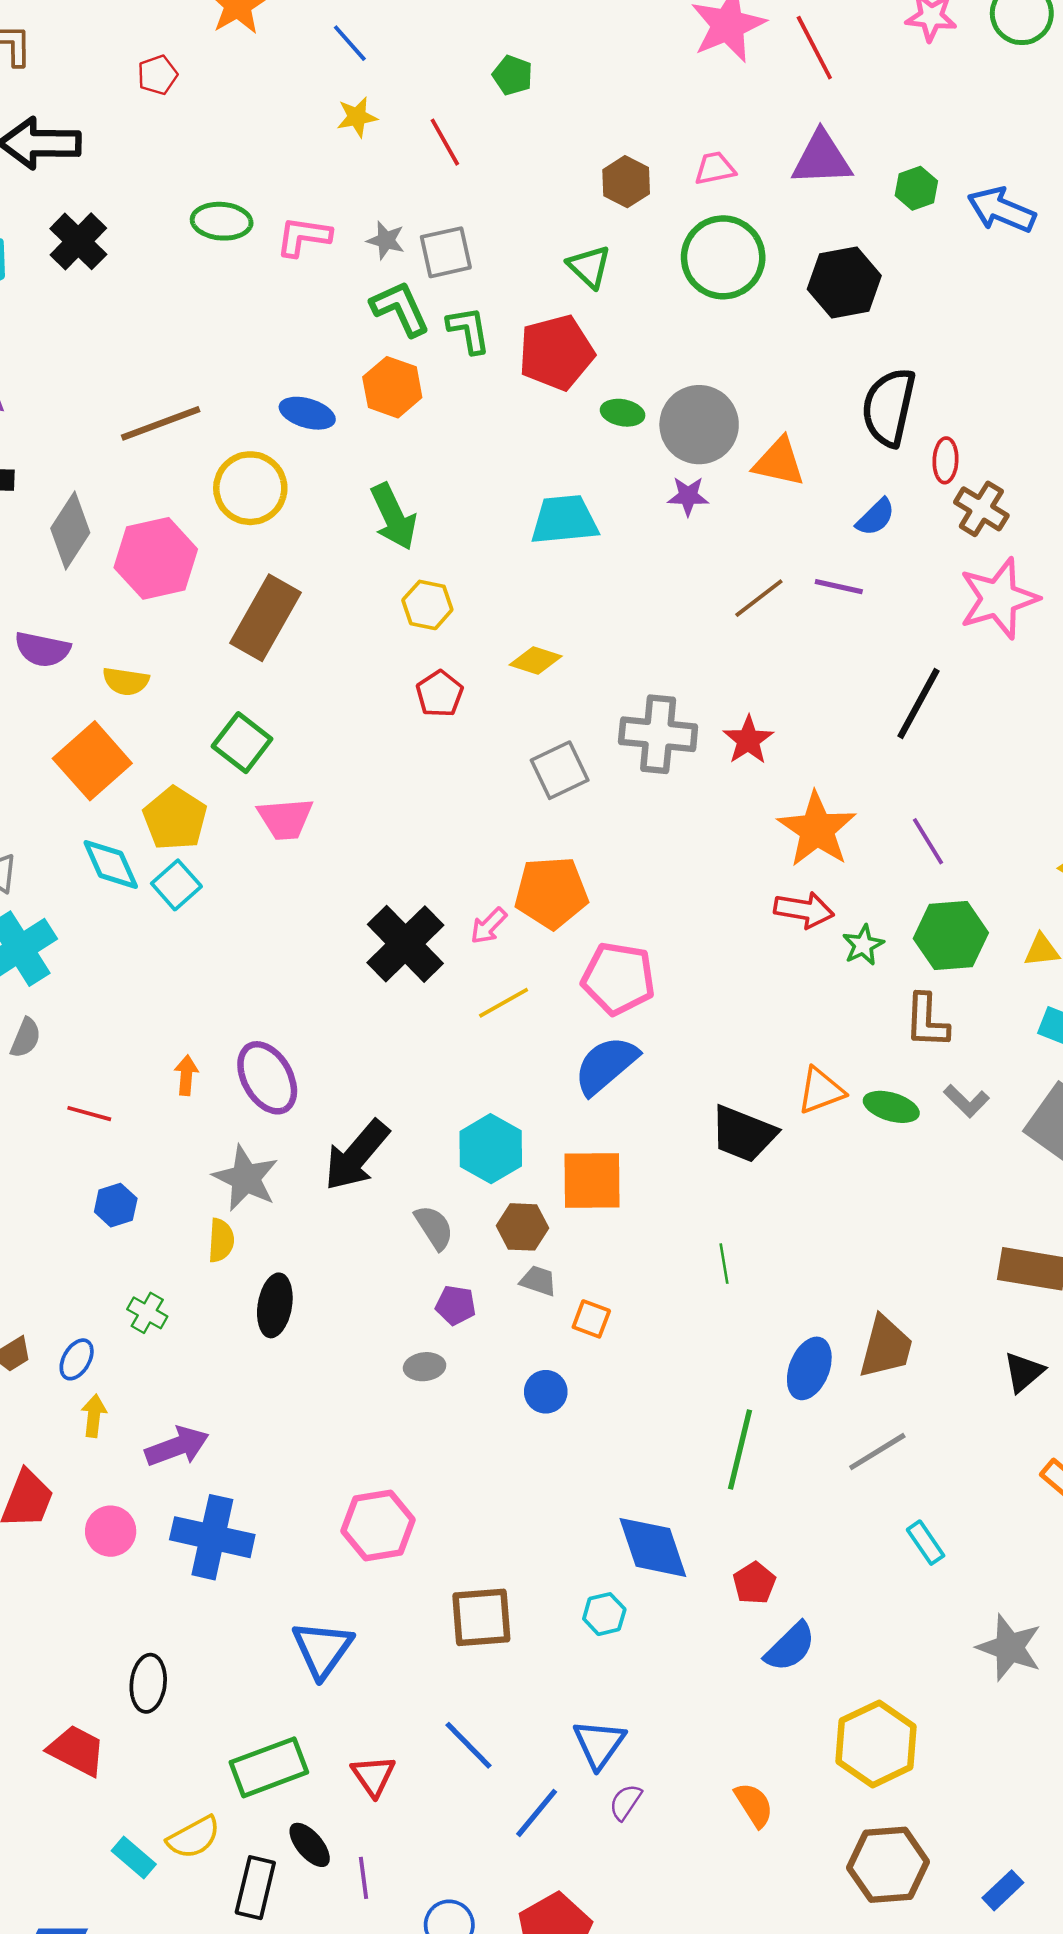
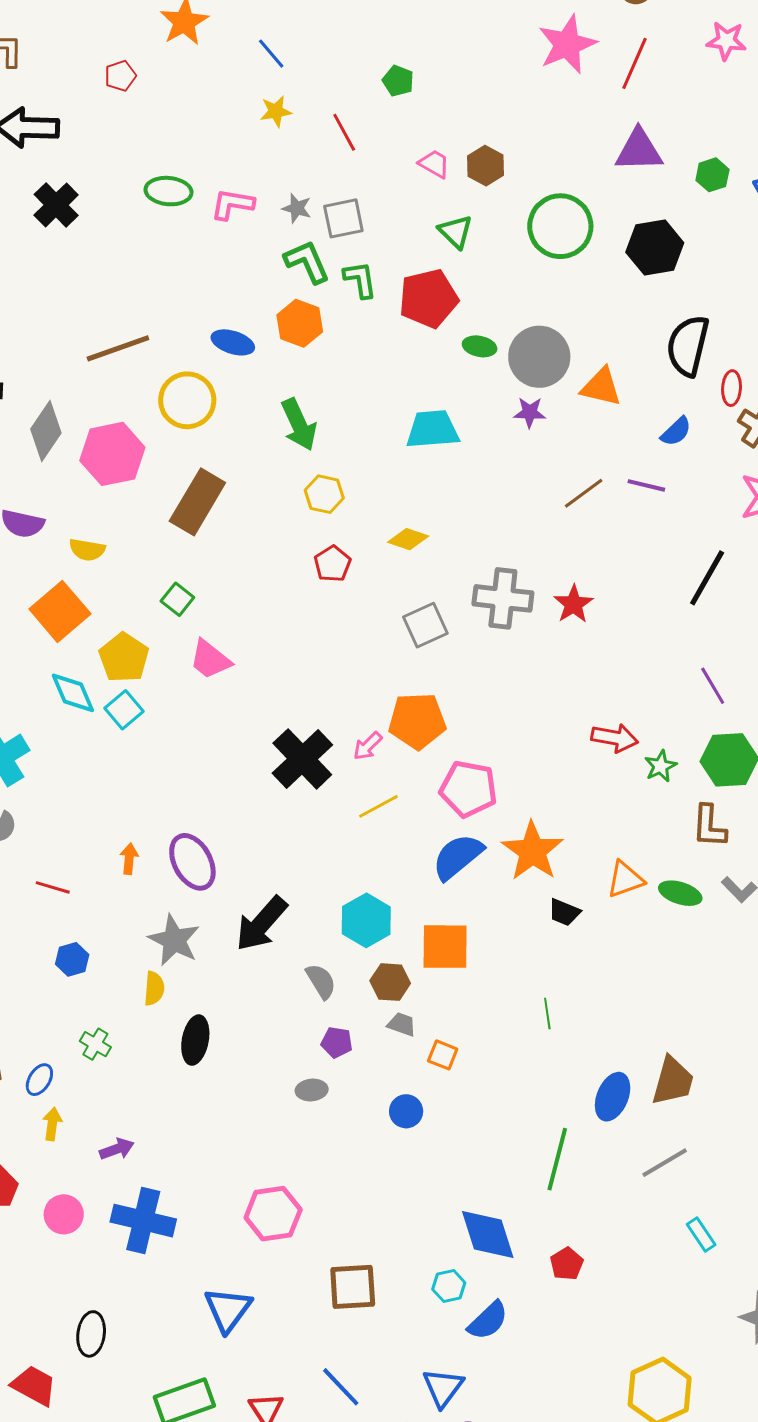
red line: (814, 48) -> (635, 63), turned 50
pink trapezoid: (715, 168) -> (434, 164), moved, turned 40
green square: (242, 743) -> (177, 599), size x0.7
pink trapezoid: (285, 819) -> (210, 659), turned 42
orange star: (817, 829) -> (532, 851), moved
black trapezoid: (743, 1134) -> (564, 912), size x0.6
purple arrow: (177, 1446) -> (117, 1149), size x0.7
blue semicircle: (790, 1647) -> (488, 1321), moved

